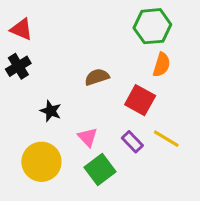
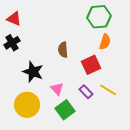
brown semicircle: (97, 77) -> (63, 50), turned -77
red square: (140, 100) -> (91, 65), turned 36
black star: (51, 111) -> (33, 72), size x1.5

